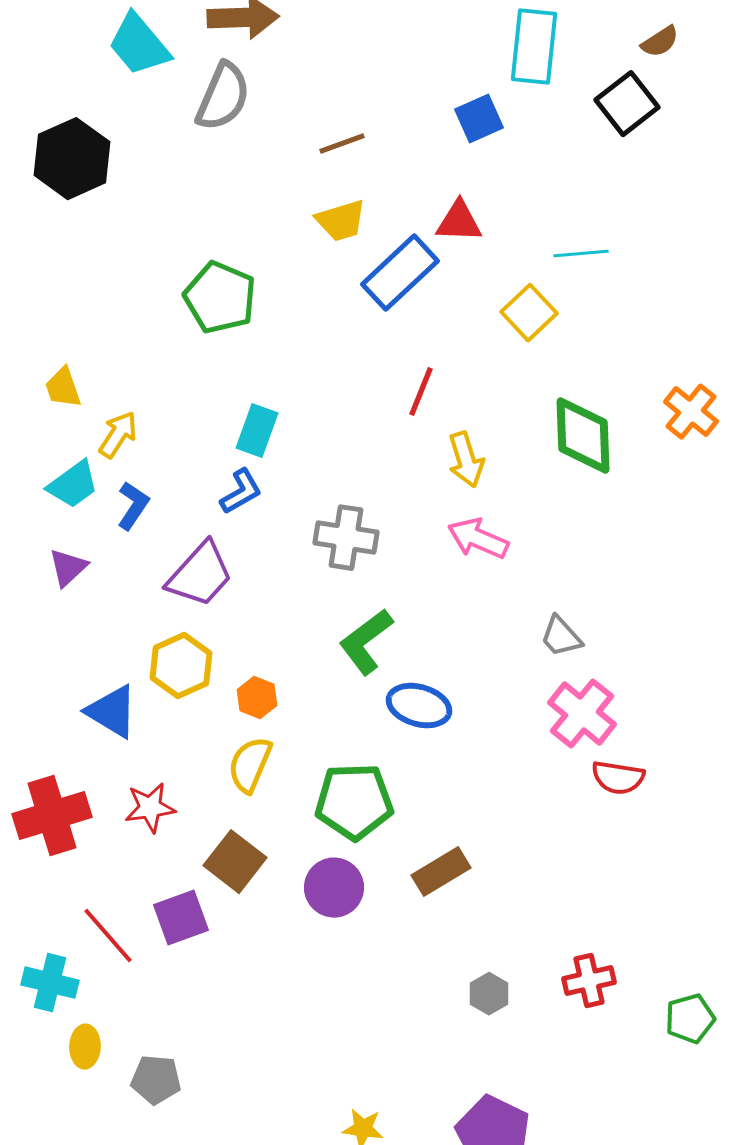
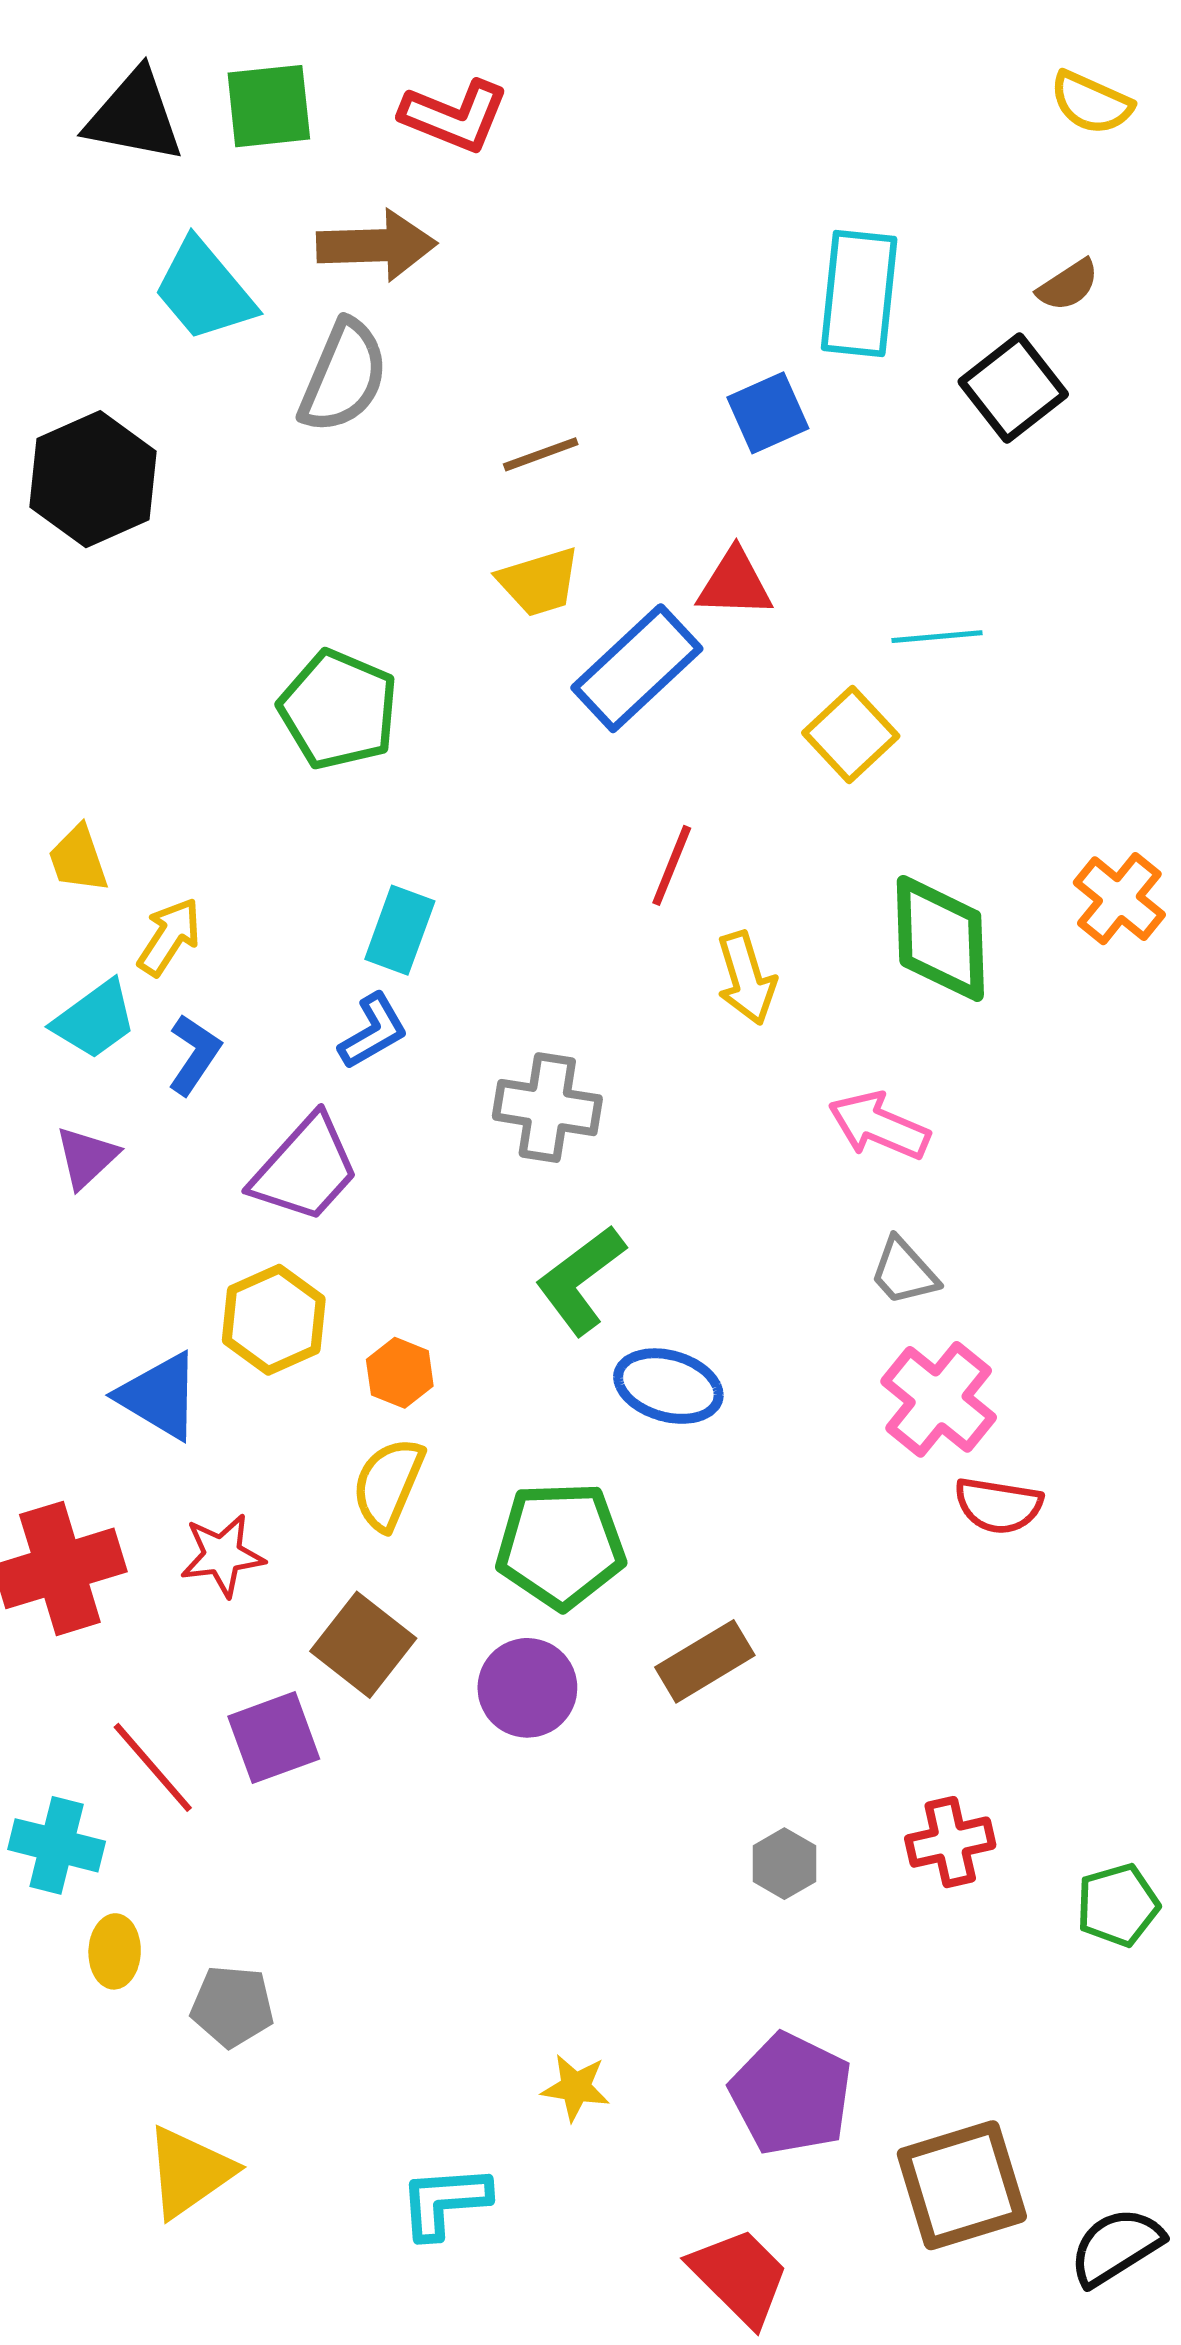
pink arrow: (478, 539) -> (879, 1126), moved

